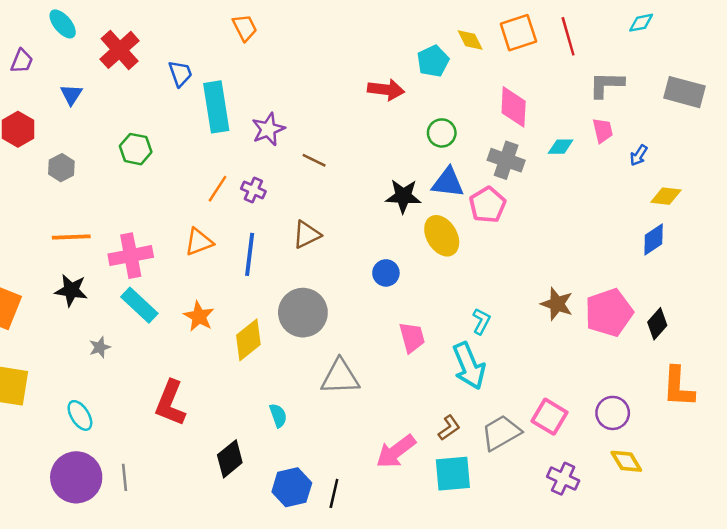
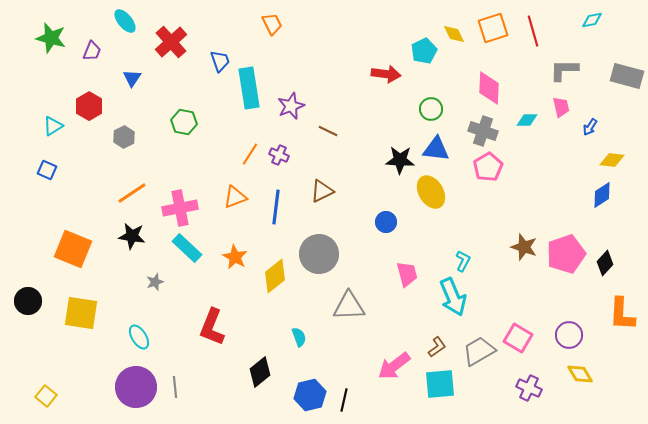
pink pentagon: (488, 205) -> (488, 167), moved
orange line: (71, 237) -> (132, 193), turned -32

